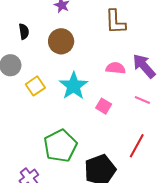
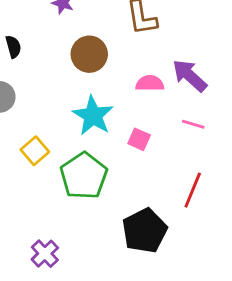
brown circle: (61, 41) -> (89, 54), moved
yellow square: (35, 86) -> (35, 151), moved
green pentagon: (60, 146) -> (84, 176), moved

